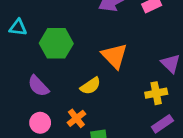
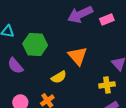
purple semicircle: (38, 86) -> (15, 66), moved

